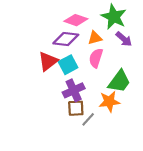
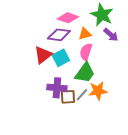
green trapezoid: (119, 81) -> (85, 73), moved
purple cross: (74, 90) -> (57, 88), moved, turned 30
gray line: (88, 119) -> (82, 95), moved

